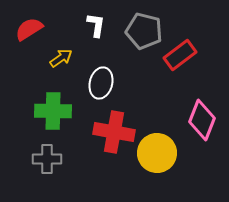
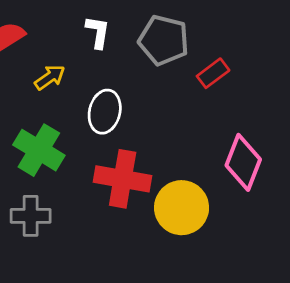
red rectangle: (180, 55) -> (213, 73), size x0.7
green cross: (53, 111) -> (39, 150), turned 30

